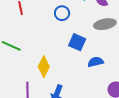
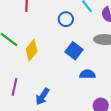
yellow diamond: (44, 67) -> (32, 50), moved

